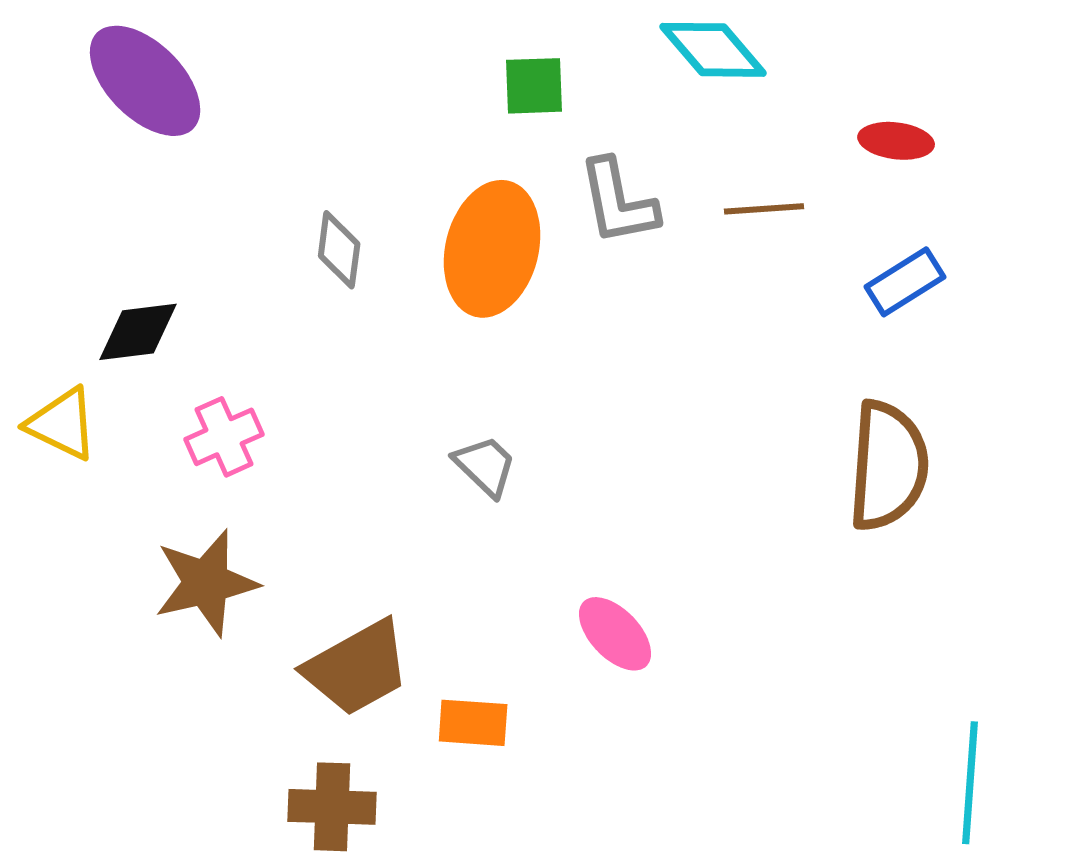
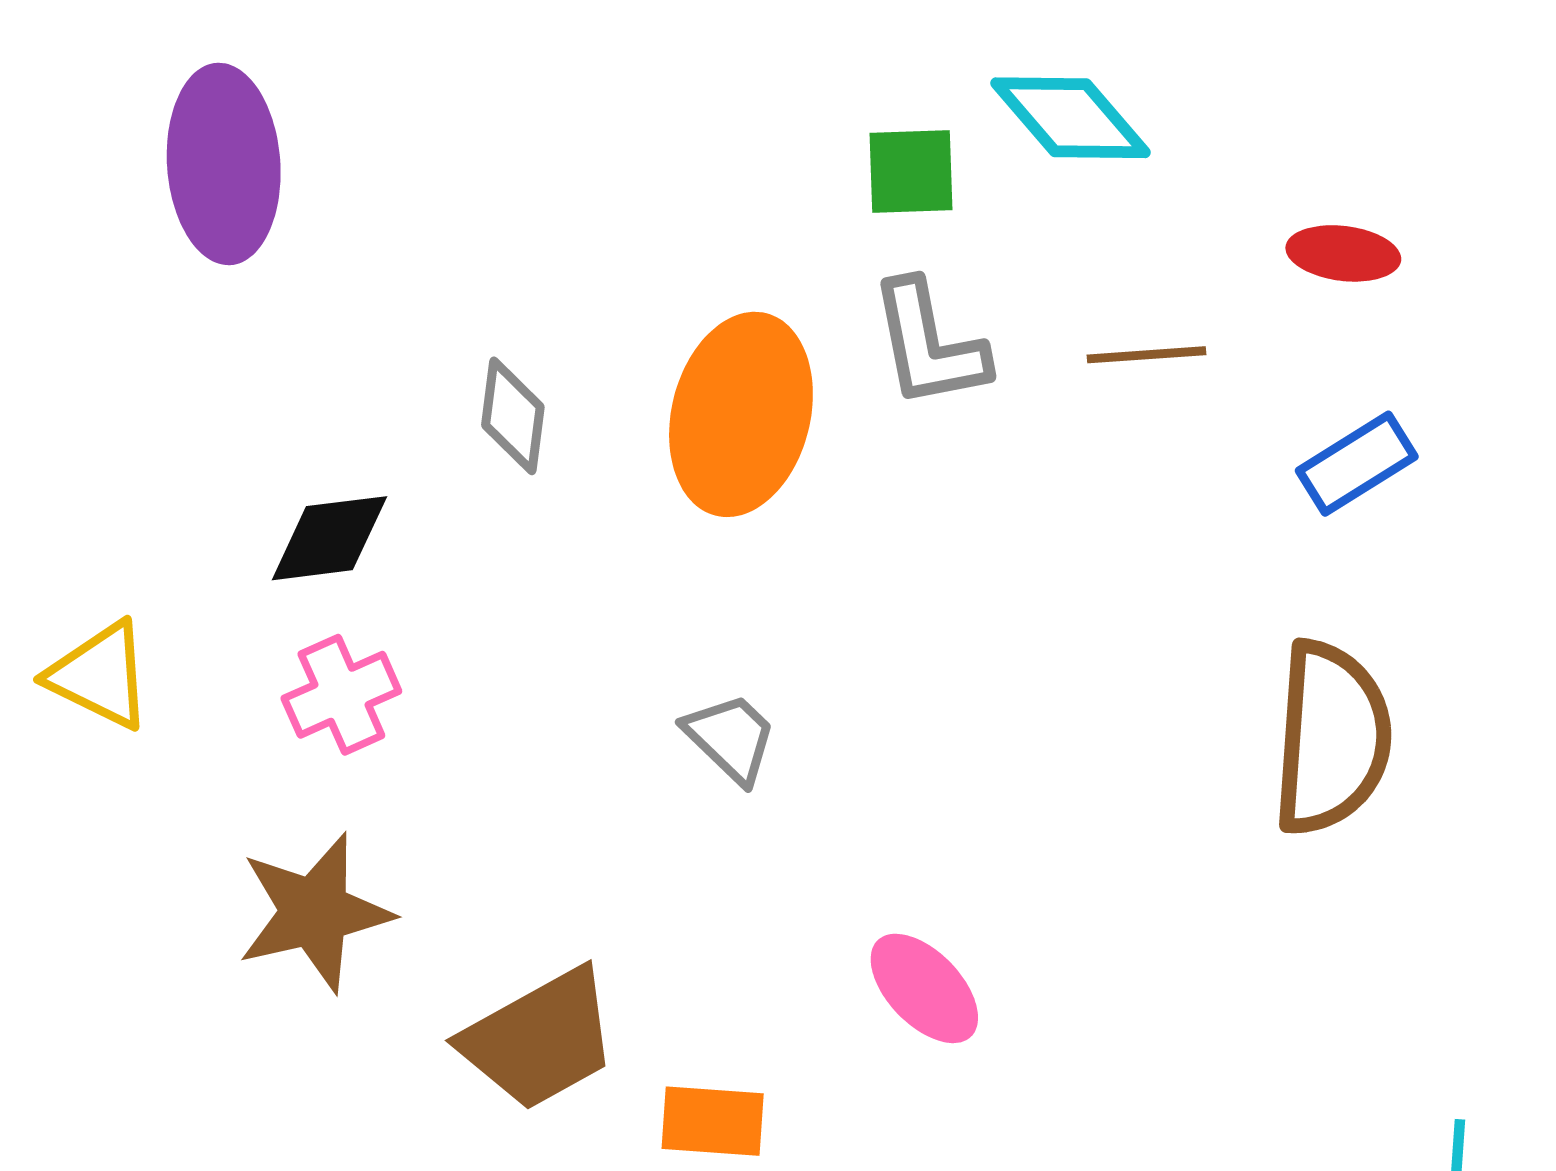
purple ellipse: (145, 81) -> (224, 164), turned 41
green square: (534, 86) -> (911, 171), moved
black diamond: (138, 332) -> (329, 538), moved

